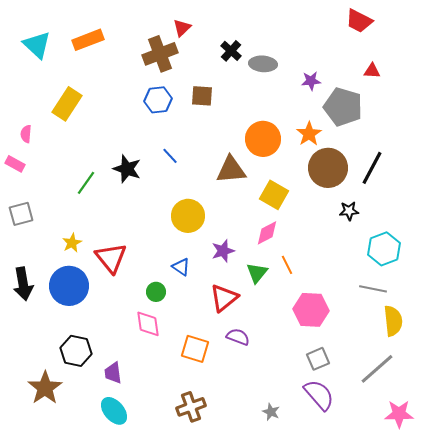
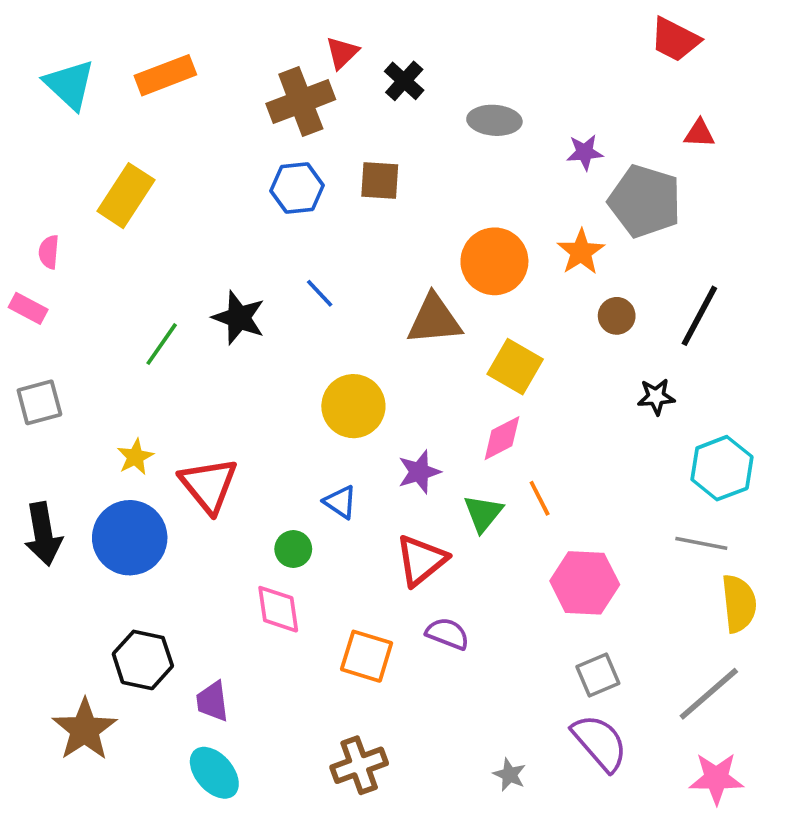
black cross: (231, 51) -> (404, 81), moved
brown circle: (328, 168) -> (617, 316), size x0.5
pink star: (399, 414) -> (716, 778), moved

